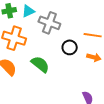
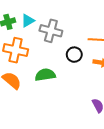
green semicircle: (40, 64) -> (45, 75), turned -42

